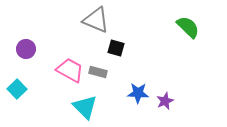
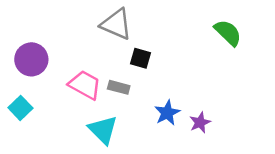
purple circle: (26, 49) -> (31, 59), size x1.4
blue star: (138, 93) -> (167, 113), turned -30

